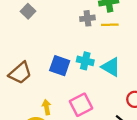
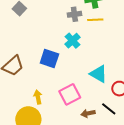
cyan cross: (85, 61) -> (73, 41), moved, turned 35
cyan triangle: (111, 67) -> (99, 74), moved

